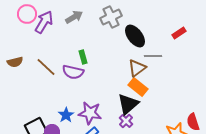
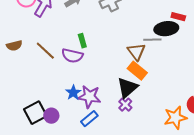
red rectangle: (179, 33) -> (178, 17), turned 48
black ellipse: (135, 36) -> (166, 29), moved, turned -60
brown triangle: (137, 68) -> (136, 52), turned -30
blue star: (66, 115) -> (73, 93), moved

